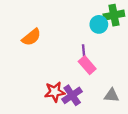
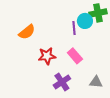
purple line: (84, 52) -> (74, 28), moved
red star: (55, 92) -> (47, 56), moved

